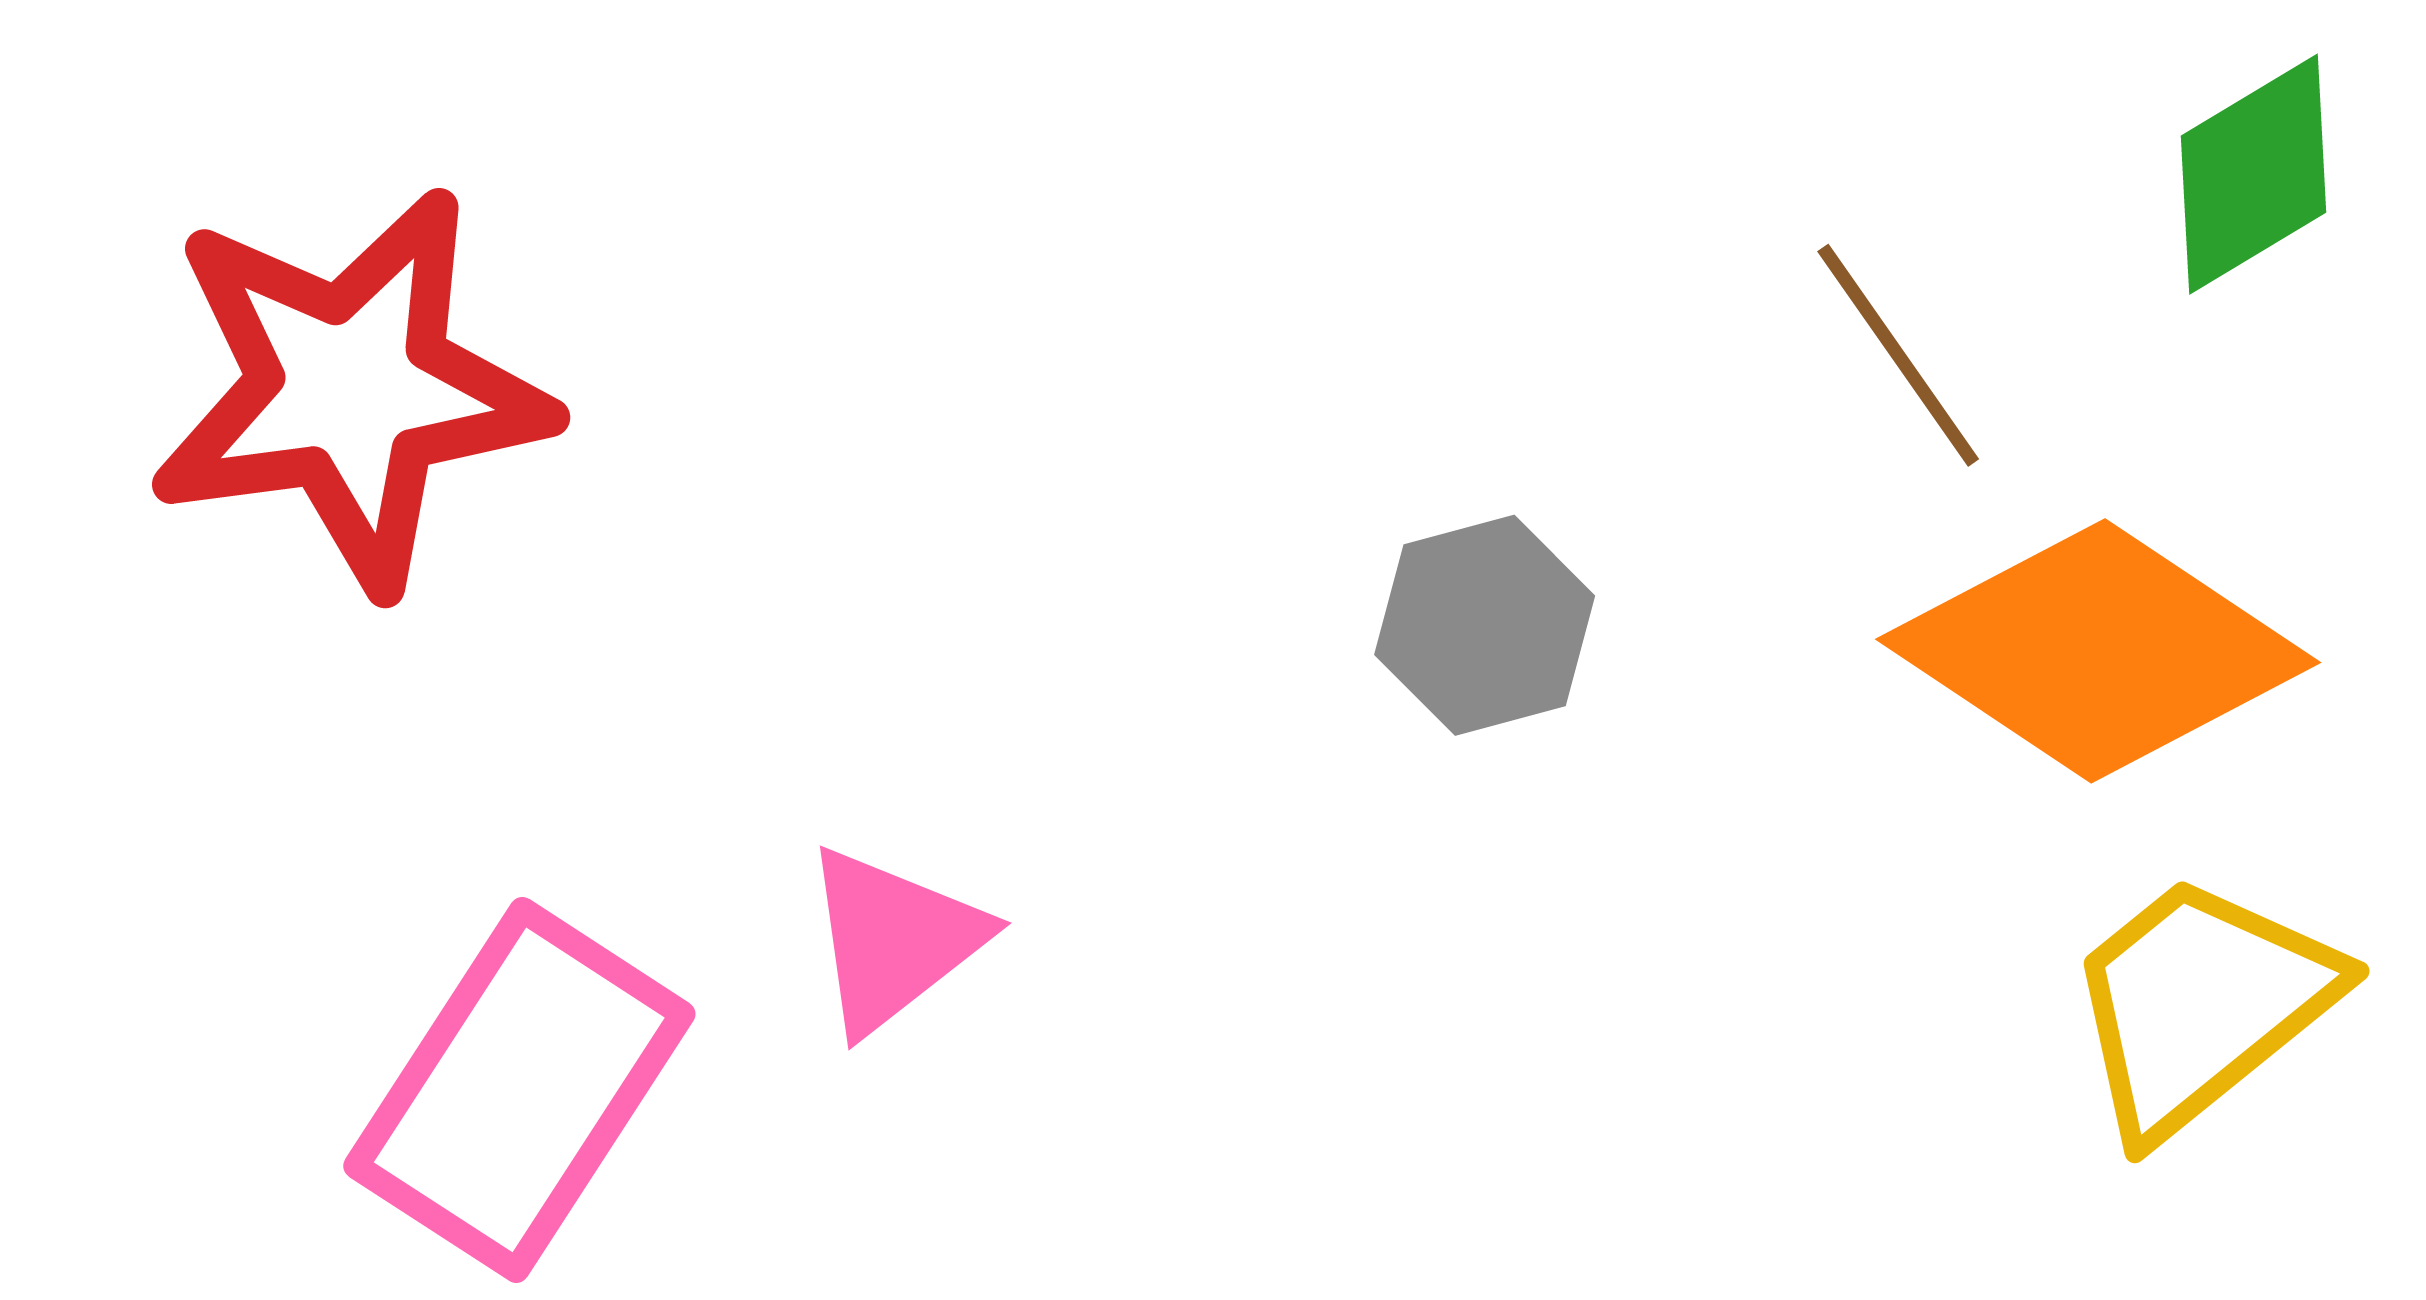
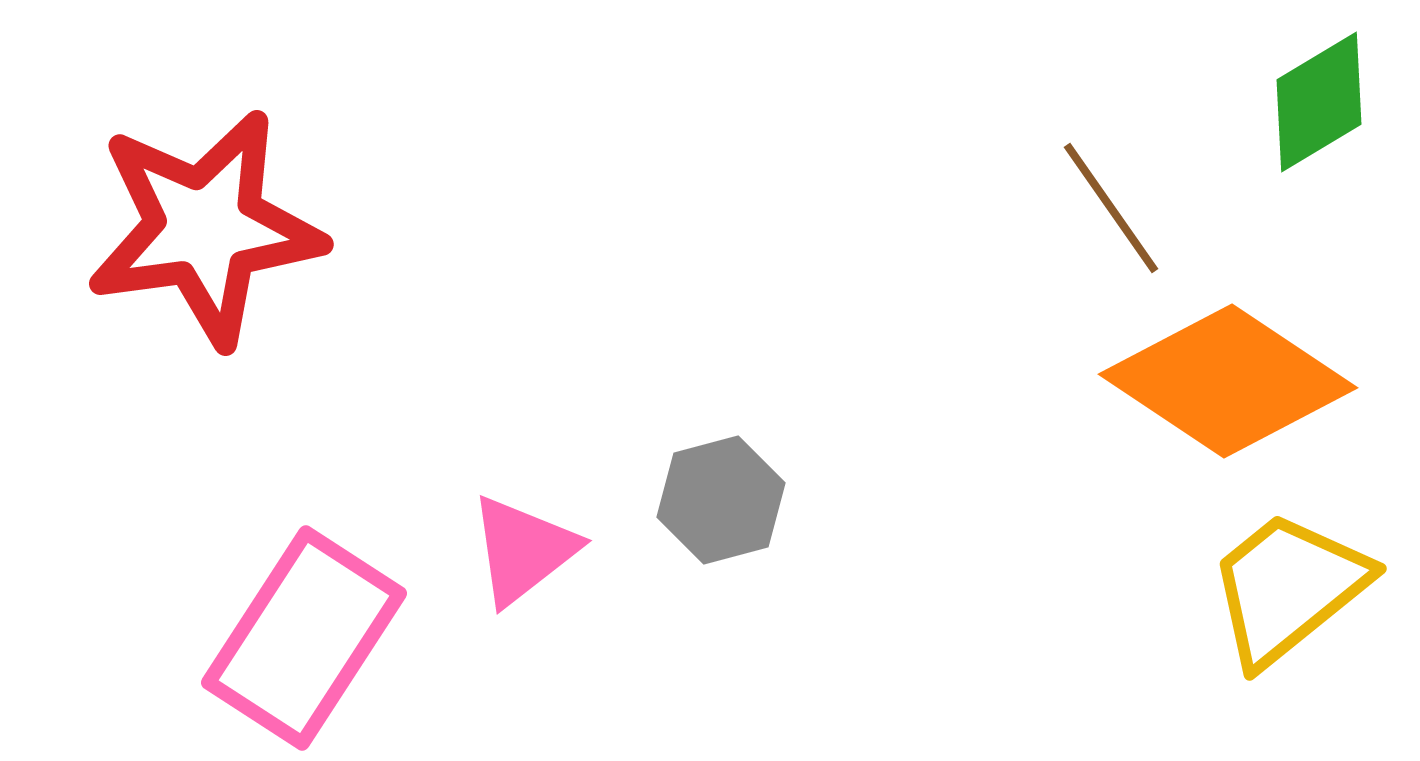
gray hexagon: (1485, 625) -> (721, 500), moved

